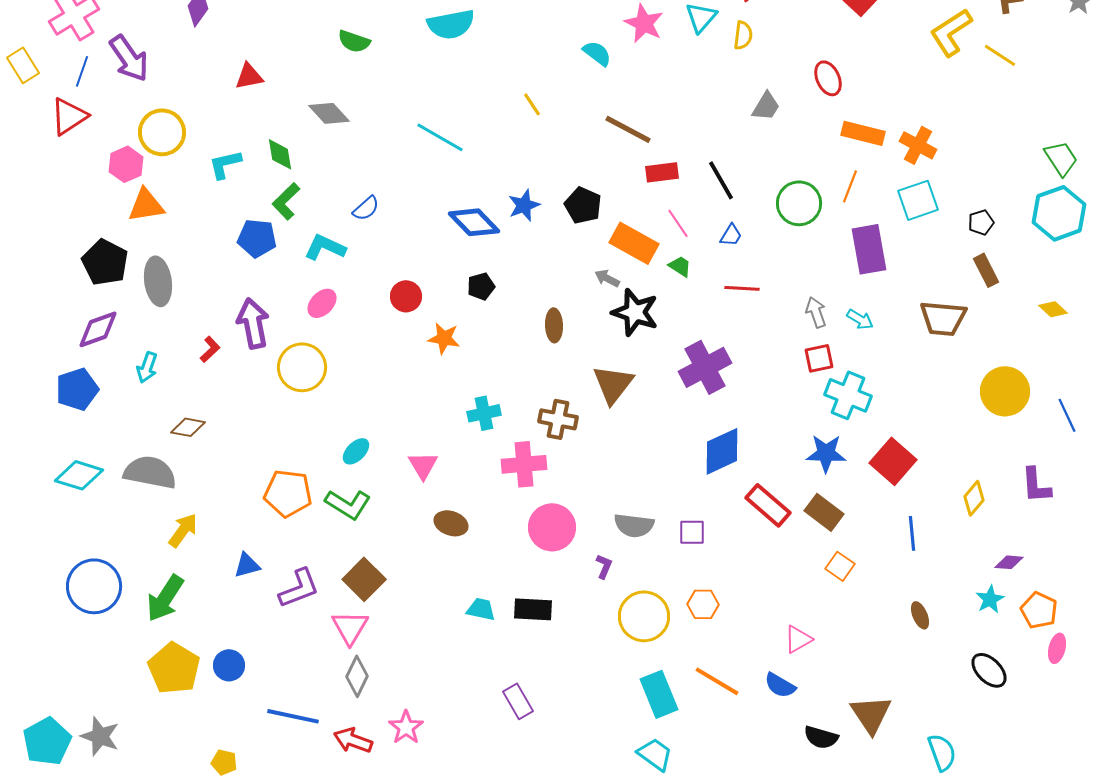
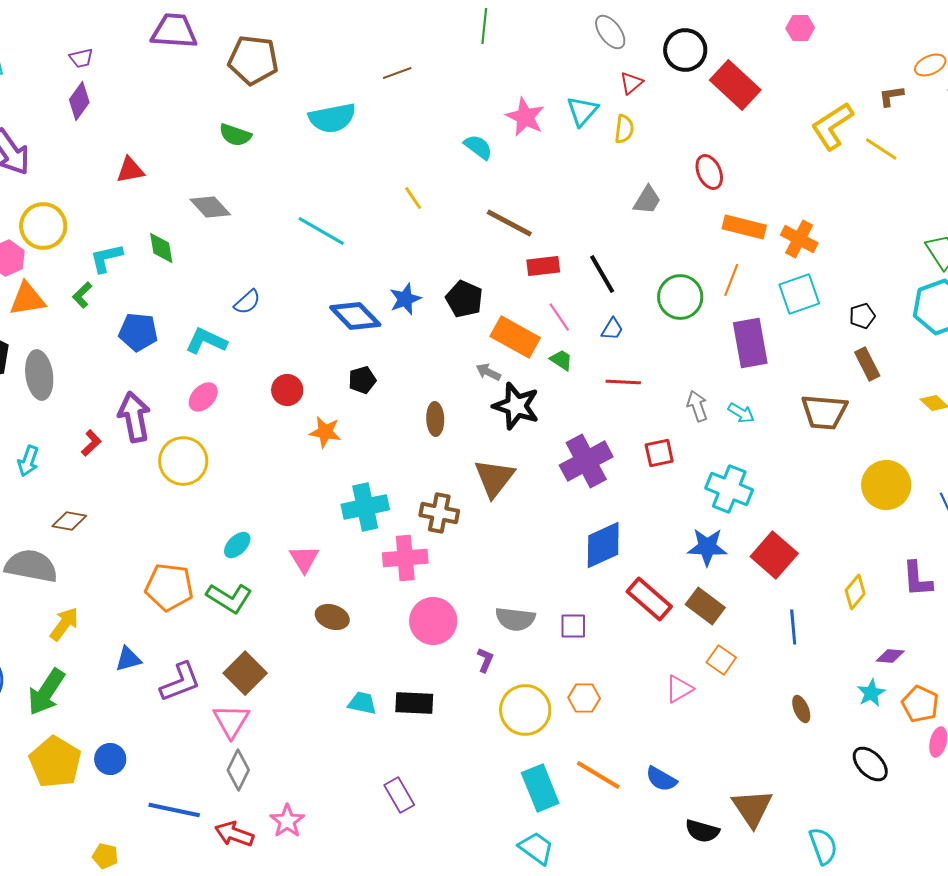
green L-shape: (286, 201) -> (82, 295), moved, size x0.7
red square: (819, 358) -> (659, 453), moved
cyan cross: (484, 413) -> (365, 507), size x1.4
pink triangle: (798, 639) -> (679, 689), moved

